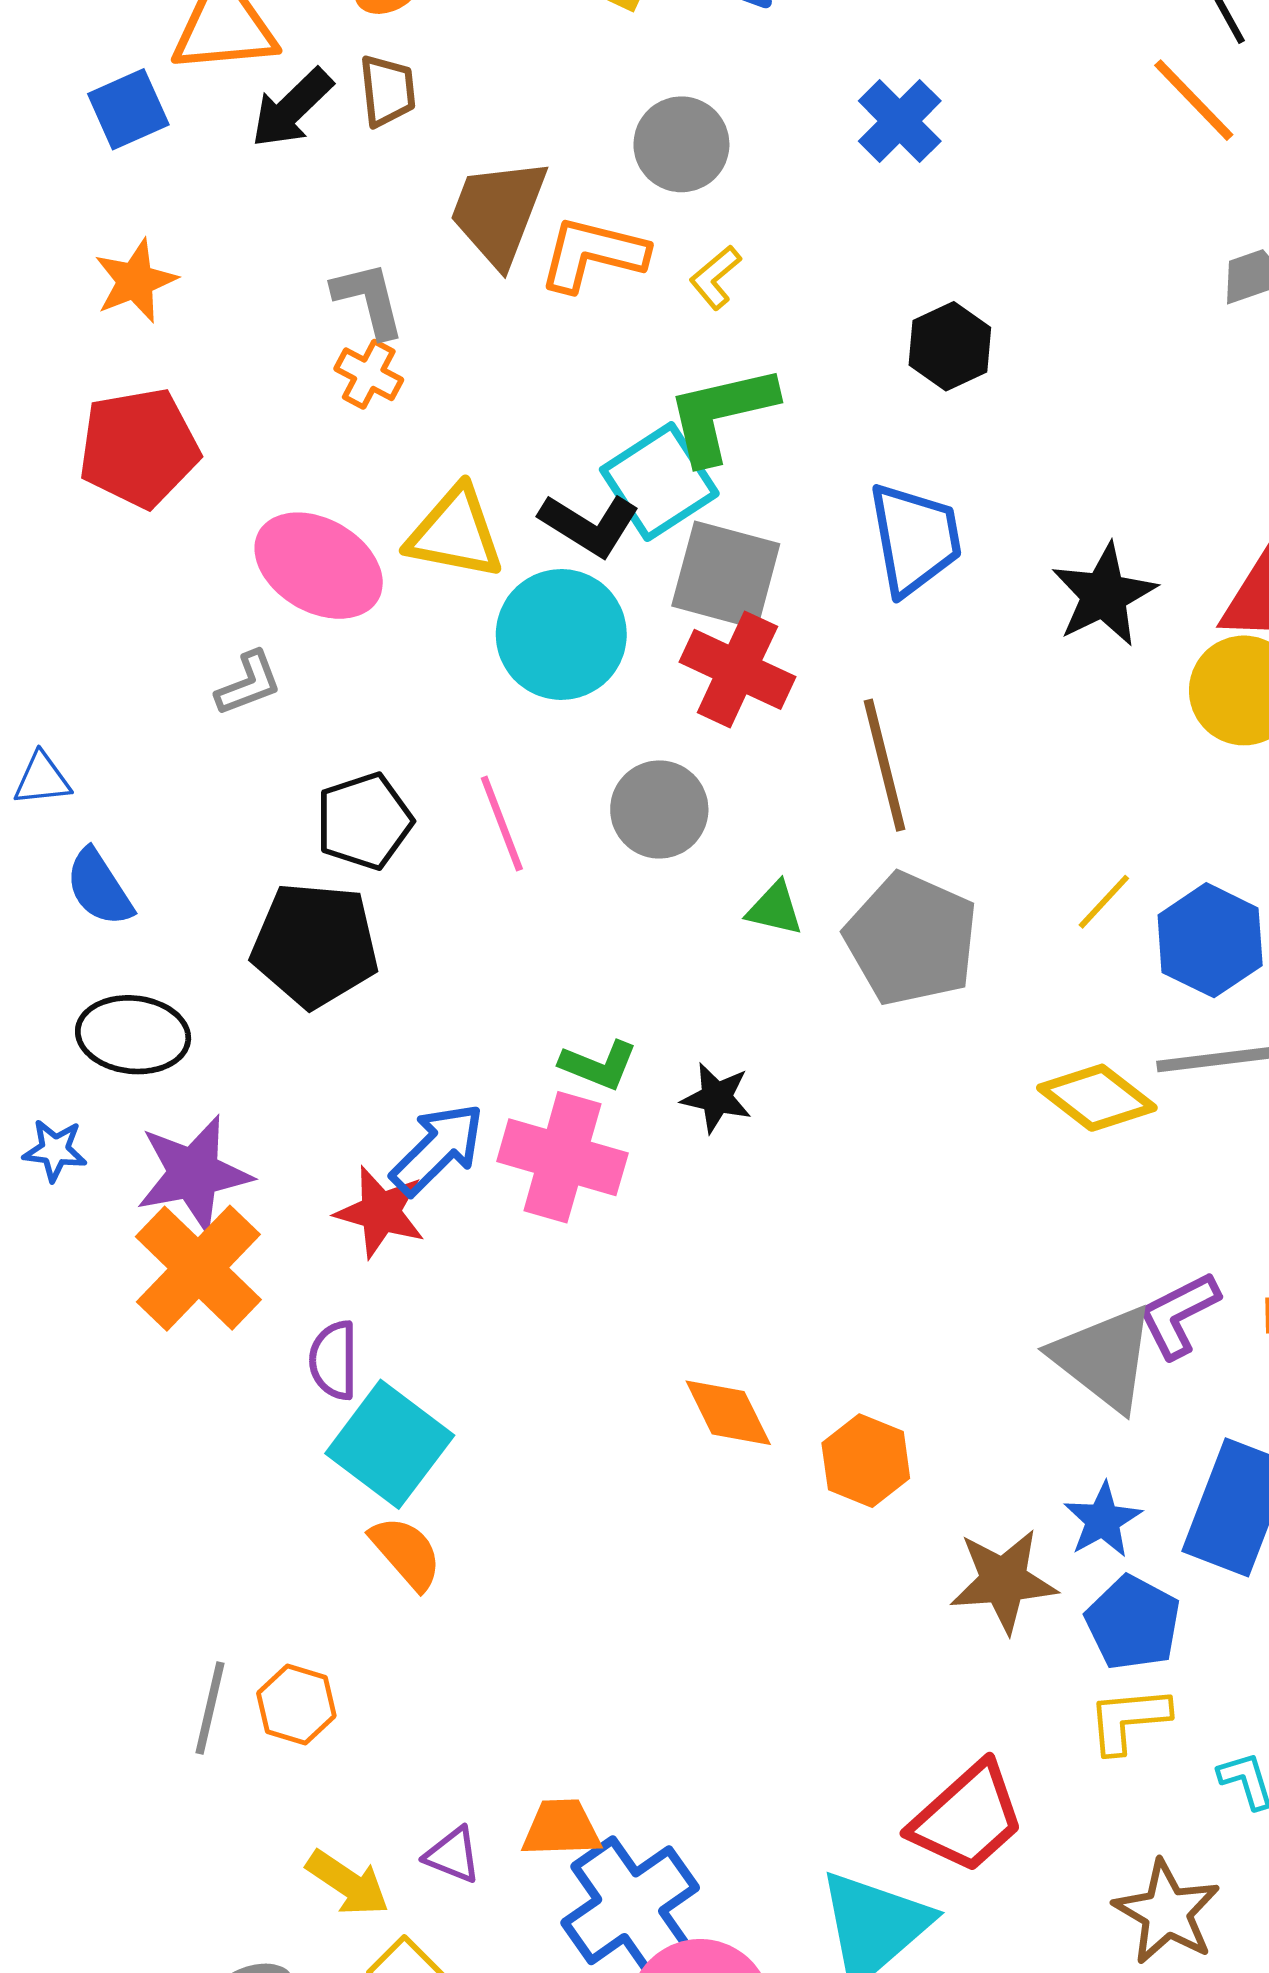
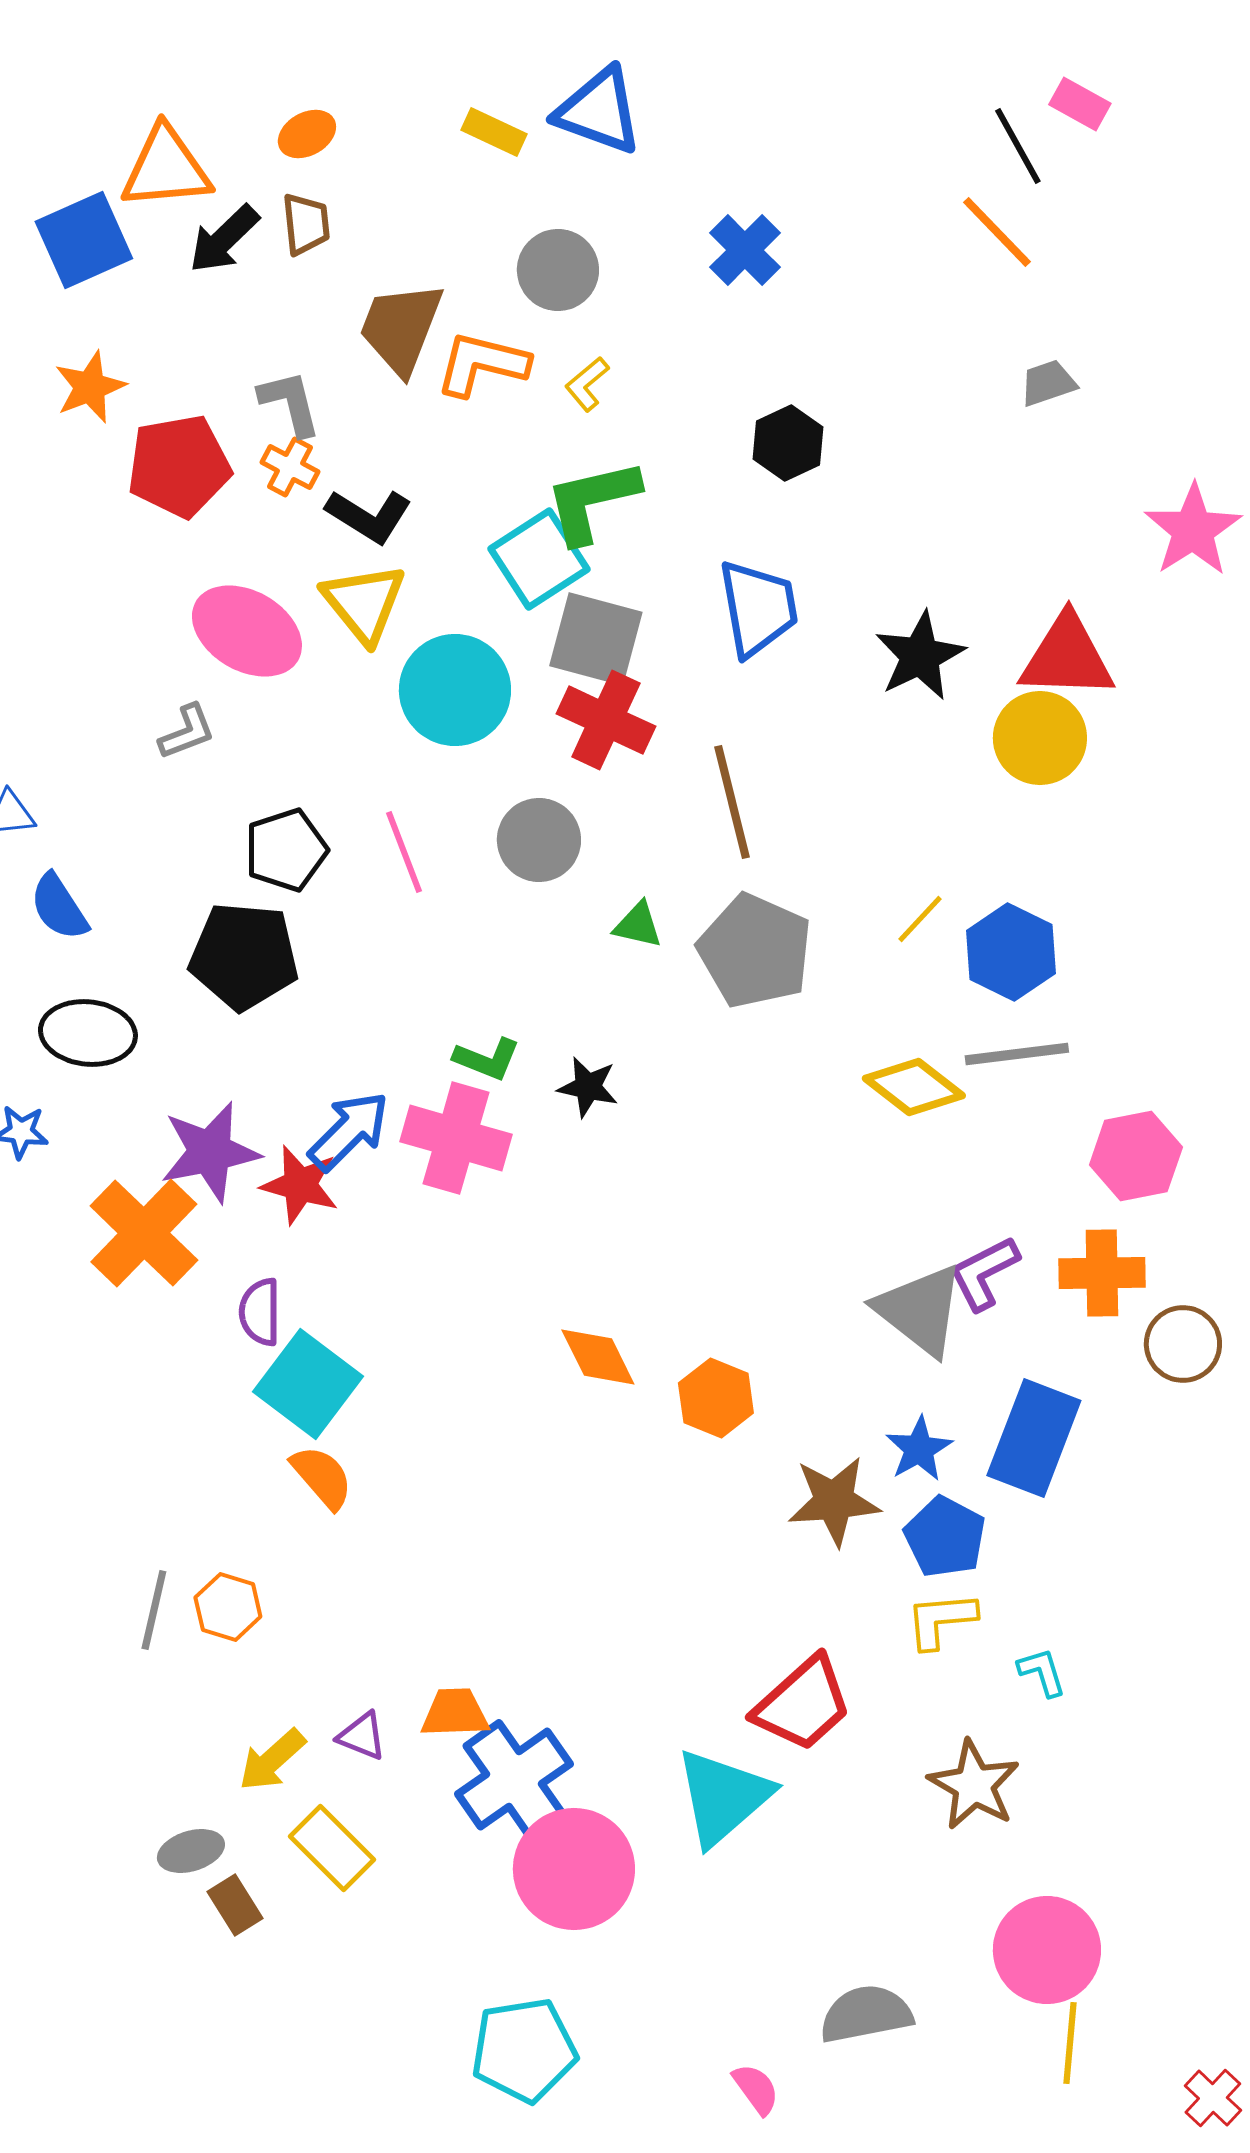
blue square: (128, 109) -> (84, 240), size x1.4
red pentagon: (139, 448) -> (179, 466), moved
black L-shape: (589, 525) -> (369, 516), moved
yellow triangle: (455, 533) -> (364, 603), turned 40
purple star: (194, 1174) -> (210, 1152), moved
yellow arrow: (348, 1883) -> (272, 1760), turned 104

